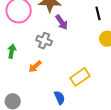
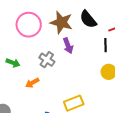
green arrow: (12, 51) -> (13, 63), turned 88

